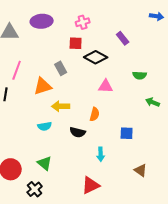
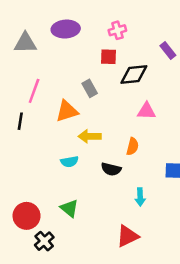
black diamond: (96, 57) -> (134, 74), turned -35
black cross: (35, 189) -> (44, 241), moved

